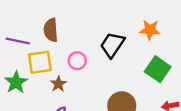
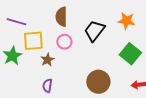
brown semicircle: (51, 30) -> (61, 17), moved

